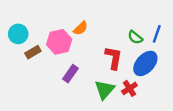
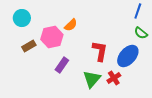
cyan circle: (18, 34) -> (22, 18), moved
blue line: (157, 34) -> (138, 11), moved
green semicircle: (135, 37) -> (141, 33), moved

